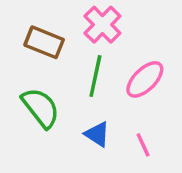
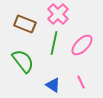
blue triangle: (97, 134) -> (53, 85), moved

